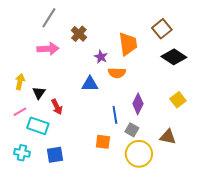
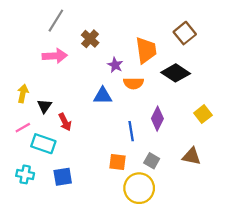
black diamond: (174, 57) -> (176, 73), moved
gray square: (132, 130) -> (152, 161), moved
yellow circle: (139, 154) -> (139, 188), moved

